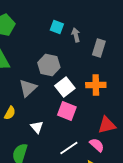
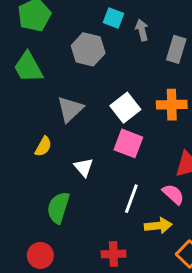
gray hexagon: (49, 65) -> (88, 49), moved
white line: (69, 148) -> (131, 199), turned -36

